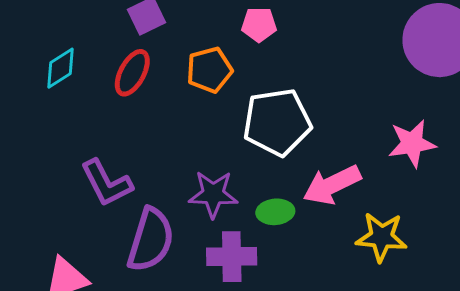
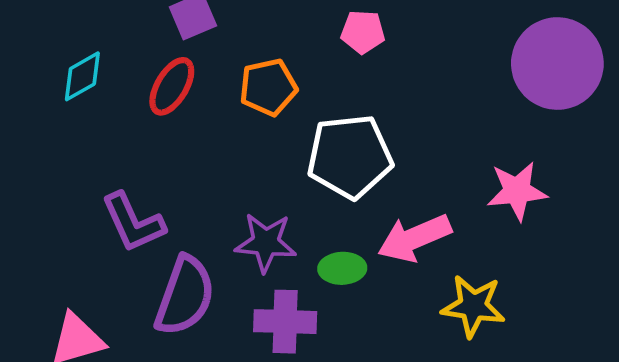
pink pentagon: (259, 25) -> (363, 32), moved

